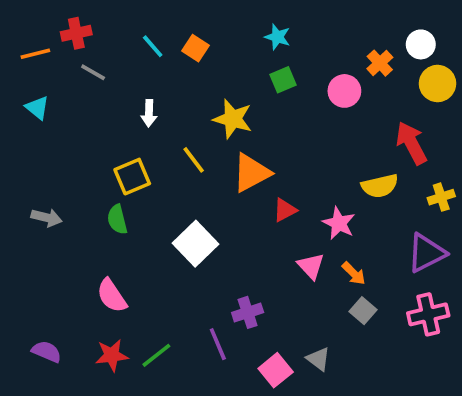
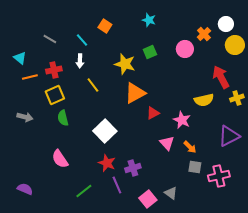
red cross: (76, 33) -> (54, 70), moved
cyan line: (153, 46) -> (82, 40), moved
orange line: (35, 54) -> (30, 77), moved
green square: (283, 80) -> (150, 52), moved
yellow line: (194, 160) -> (93, 85), moved
yellow square: (132, 177) -> (55, 95), moved
yellow cross: (441, 197) -> (237, 98), moved
gray square: (363, 311) -> (195, 167), turned -32
pink cross: (428, 314) -> (219, 176), moved
red star: (112, 355) -> (107, 163), moved, turned 30

